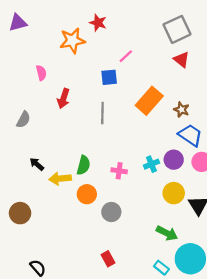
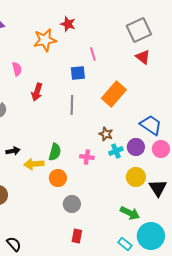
pink line: (126, 56) -> (93, 54), turned -64
brown star: (181, 110) -> (106, 134), moved
black arrow: (37, 164) -> (13, 151), turned 128
gray circle: (111, 212) -> (72, 204), moved
red rectangle: (108, 259) -> (77, 236), turned 40

